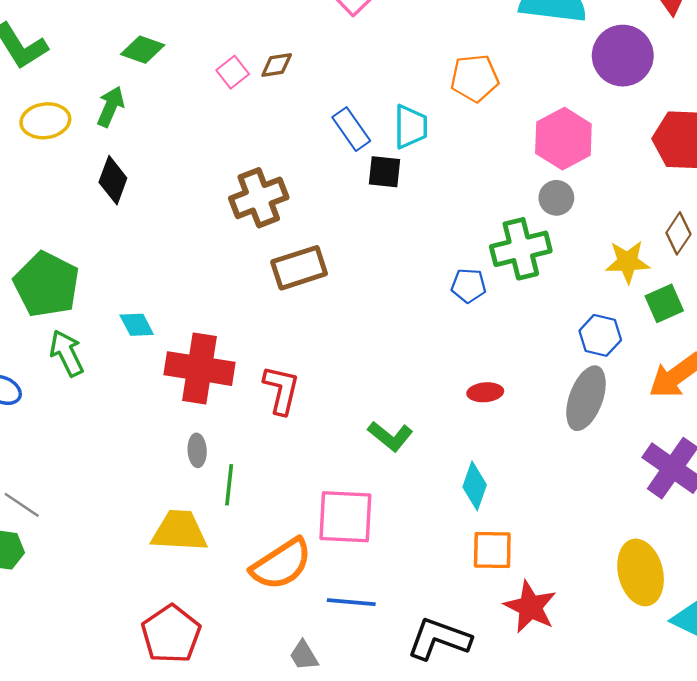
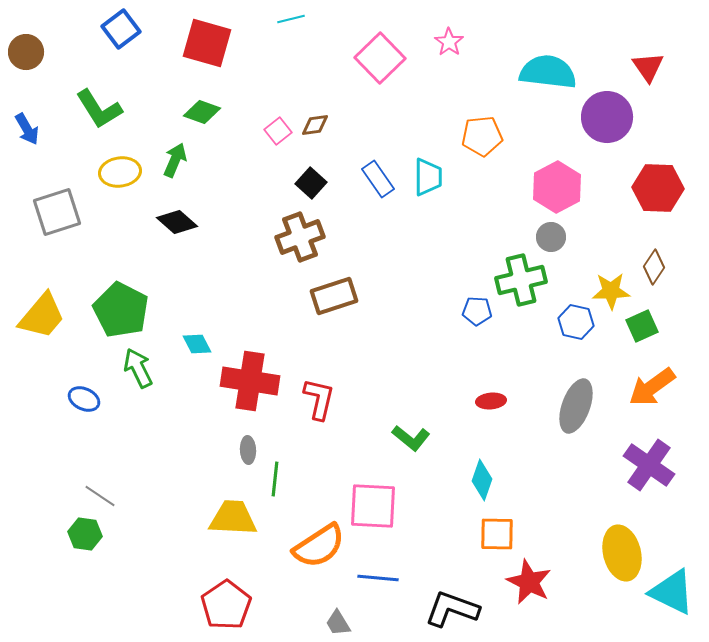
black square: (384, 172) -> (311, 183), moved, turned 36
black diamond: (113, 180) -> (177, 222), turned -69
blue hexagon: (600, 335) -> (576, 322), moved

